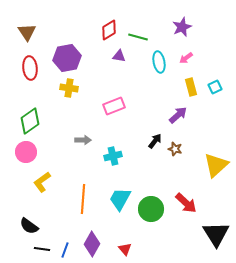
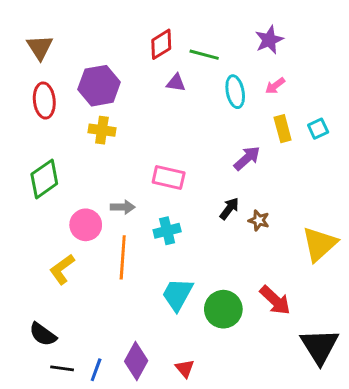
pink rectangle: (114, 106) -> (169, 177), moved, turned 35
purple arrow: (178, 115) -> (247, 158), moved
pink circle: (26, 152) -> (86, 225), moved
orange line: (83, 199) -> (123, 257), moved

